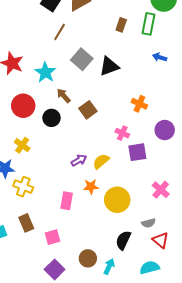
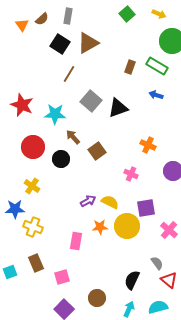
green rectangle: (149, 24) -> (157, 66), turned -70
blue arrow: (160, 57) -> (156, 95), moved
cyan star: (45, 72) -> (55, 114), turned -30
purple square: (137, 152) -> (146, 208), moved
yellow semicircle: (101, 161) -> (110, 202), turned 66
yellow circle: (117, 200) -> (127, 226), moved
gray semicircle: (149, 223) -> (157, 263), turned -112
cyan arrow: (109, 266) -> (129, 309), moved

